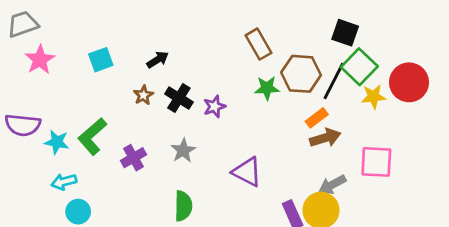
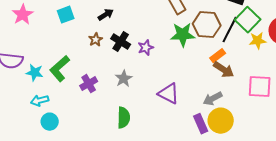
green star: (267, 88) -> (183, 35), size x1.4
brown arrow: (325, 138) -> (224, 70), turned 50
gray arrow: (332, 185) -> (213, 99), moved

